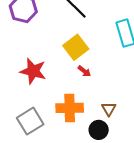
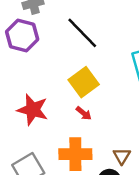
red arrow: (84, 71) -> (84, 113), moved

